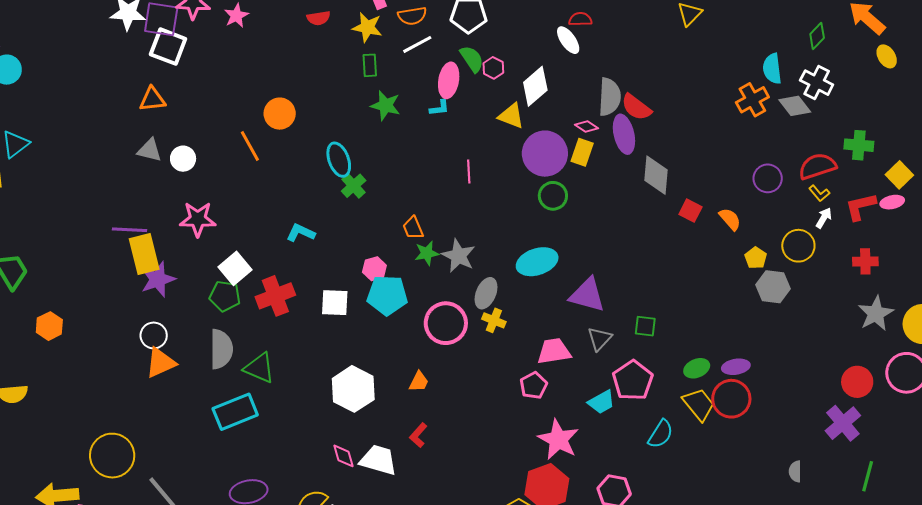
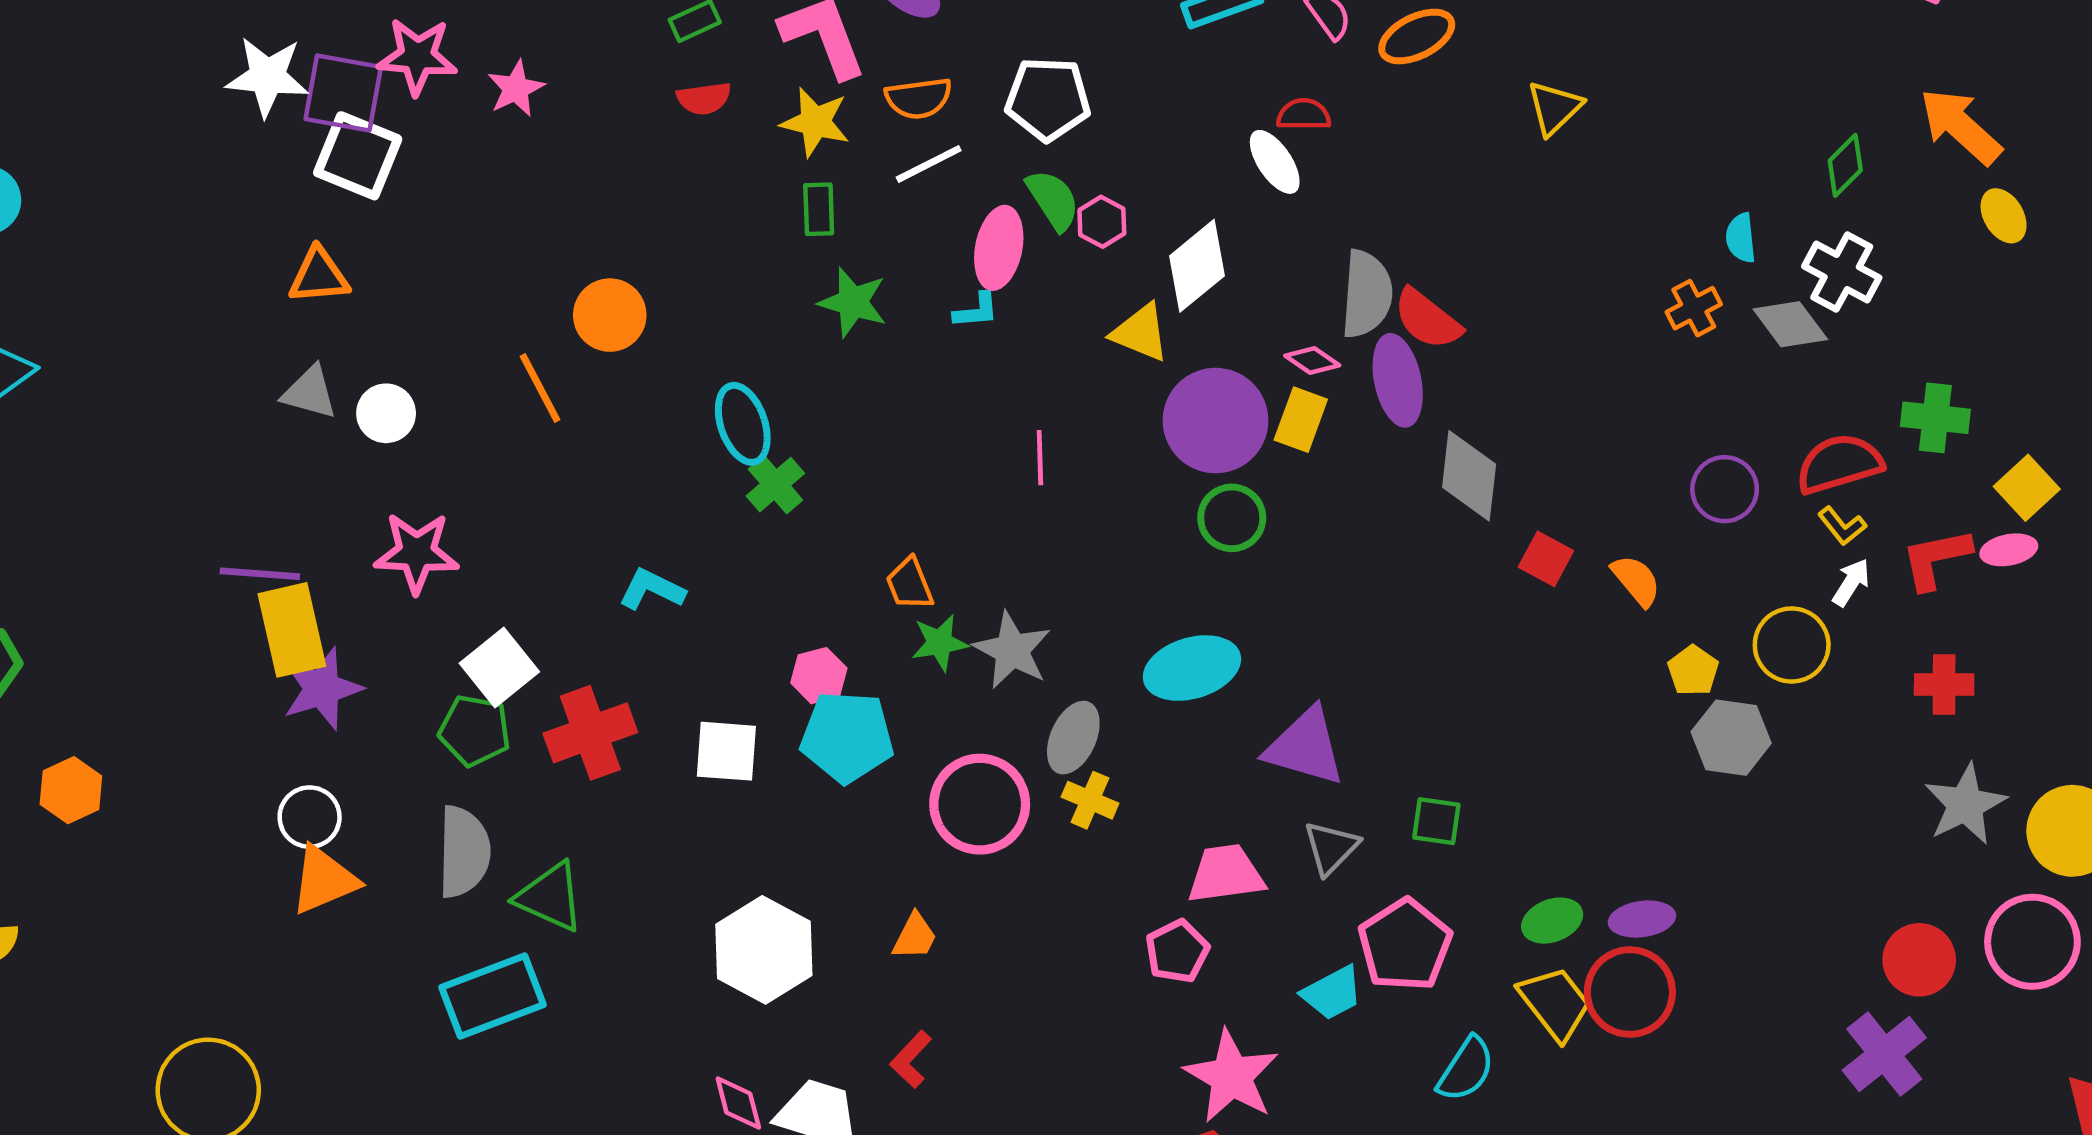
cyan semicircle: (772, 69) -> (1741, 238), size x0.7
orange cross: (752, 100) -> (1694, 308), size x0.7

